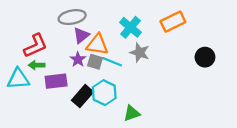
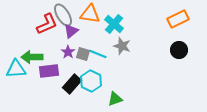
gray ellipse: (72, 17) -> (63, 15), turned 70
orange rectangle: (173, 22) -> (178, 19), moved
orange triangle: (97, 45) -> (90, 14), moved
red L-shape: (35, 46) -> (47, 24), moved
green arrow: (37, 65) -> (32, 57), size x1.5

